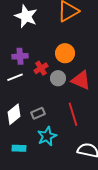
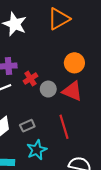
orange circle: (65, 53) -> (74, 63), moved

